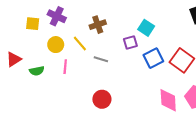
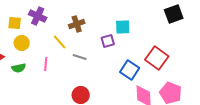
cyan square: (146, 28) -> (123, 27), turned -35
yellow circle: (56, 45) -> (22, 43), moved
blue square: (153, 58) -> (130, 70), moved, turned -30

